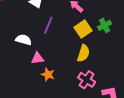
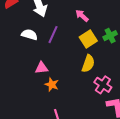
white semicircle: (24, 40) -> (29, 35), moved
pink cross: (87, 80) -> (103, 85), moved

